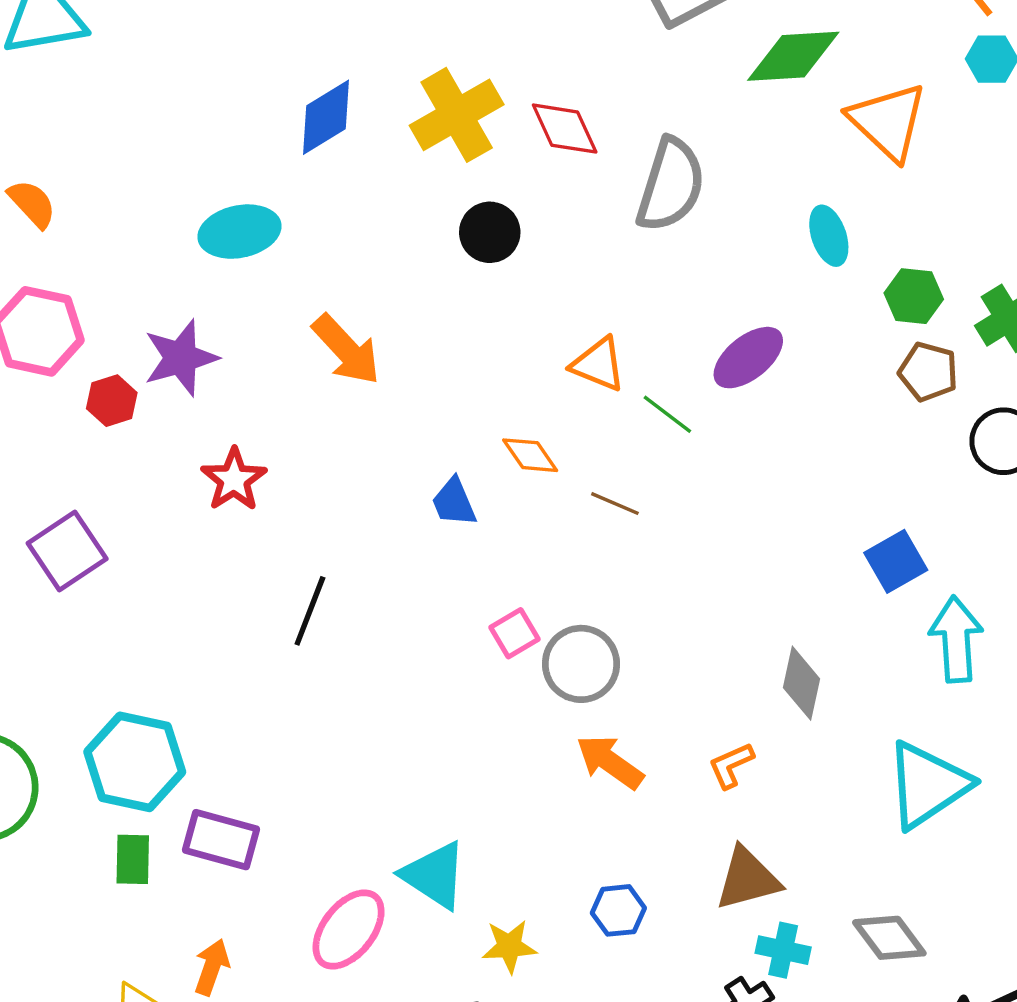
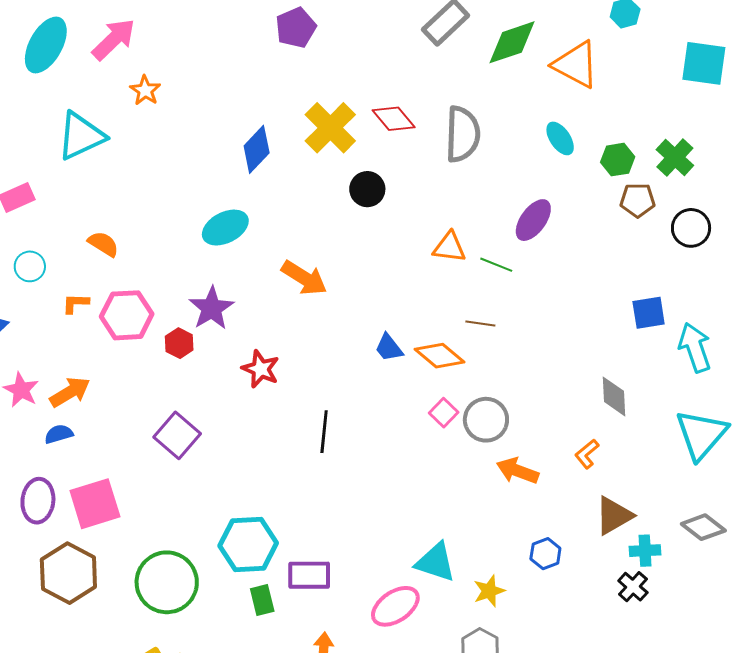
orange diamond: (530, 455) -> (439, 356), moved, size x1.4
blue square: (896, 561) -> (649, 313), turned 36
pink ellipse: (349, 929) -> (395, 606), turned 33

